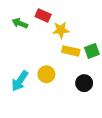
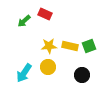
green arrow: (20, 23) -> (24, 21), turned -64
yellow star: (61, 30) -> (49, 46), moved

